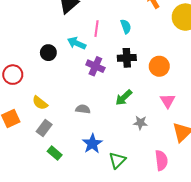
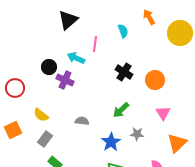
cyan semicircle: (126, 26) -> (123, 31), moved
black cross: (127, 58) -> (124, 72), turned 36
purple cross: (95, 66) -> (65, 80), moved
blue star: (92, 144) -> (111, 142), moved

